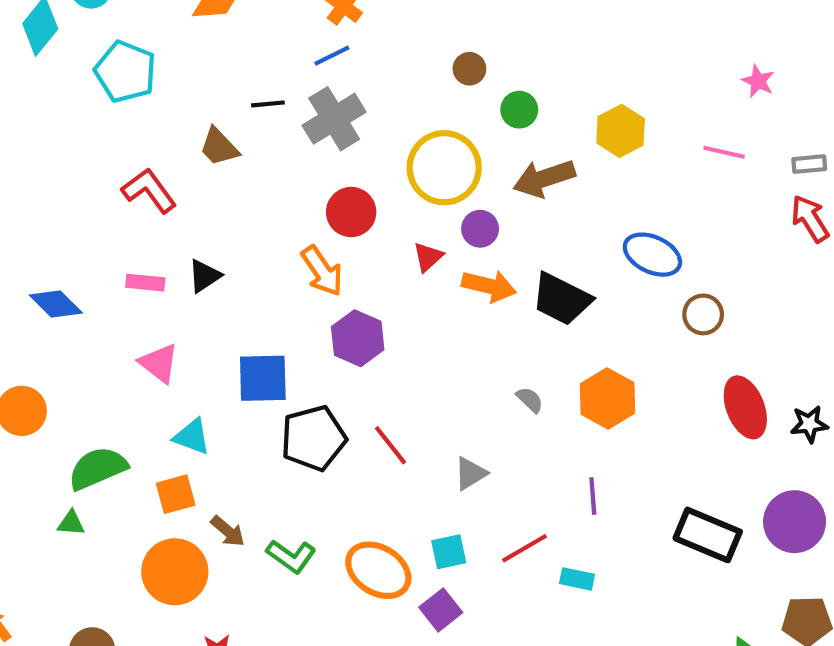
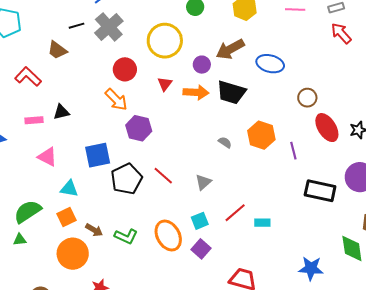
brown arrow: (544, 178) -> (230, 49), moved
purple circle: (480, 229) -> (202, 65), moved
black triangle: (204, 276) -> (61, 112), turned 30
brown circle: (703, 314) -> (307, 98), moved
purple line: (593, 496) -> (293, 151), moved
orange ellipse: (378, 570) -> (168, 236), turned 40

